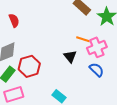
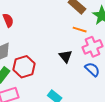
orange line: (83, 39) -> (80, 30), moved

